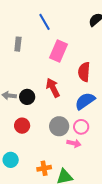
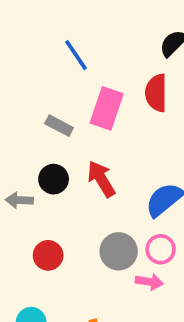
gray rectangle: (18, 44) -> (59, 126), moved, turned -64
red semicircle: (84, 72) -> (156, 93), moved
black circle: (27, 97) -> (54, 179), moved

